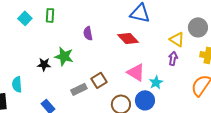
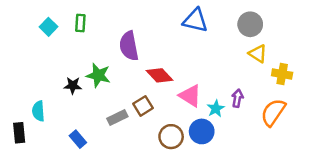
gray circle: (198, 27) -> (250, 24), moved
purple semicircle: (88, 33) -> (129, 46), size x1.6
red diamond: (128, 38) -> (160, 75), moved
yellow triangle: (177, 39) -> (258, 54), moved
purple arrow: (173, 58) -> (237, 98), moved

